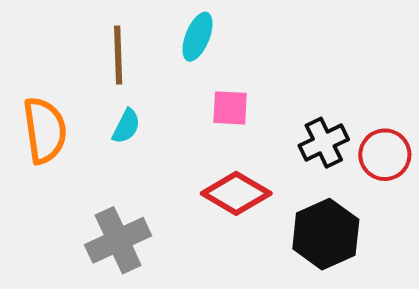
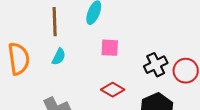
red diamond: (236, 193) -> (113, 90), size x0.7

